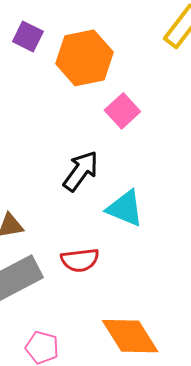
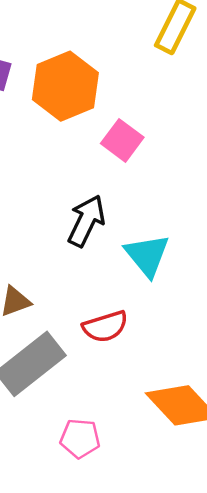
cyan triangle: (125, 208) -> (147, 255), turned 39

